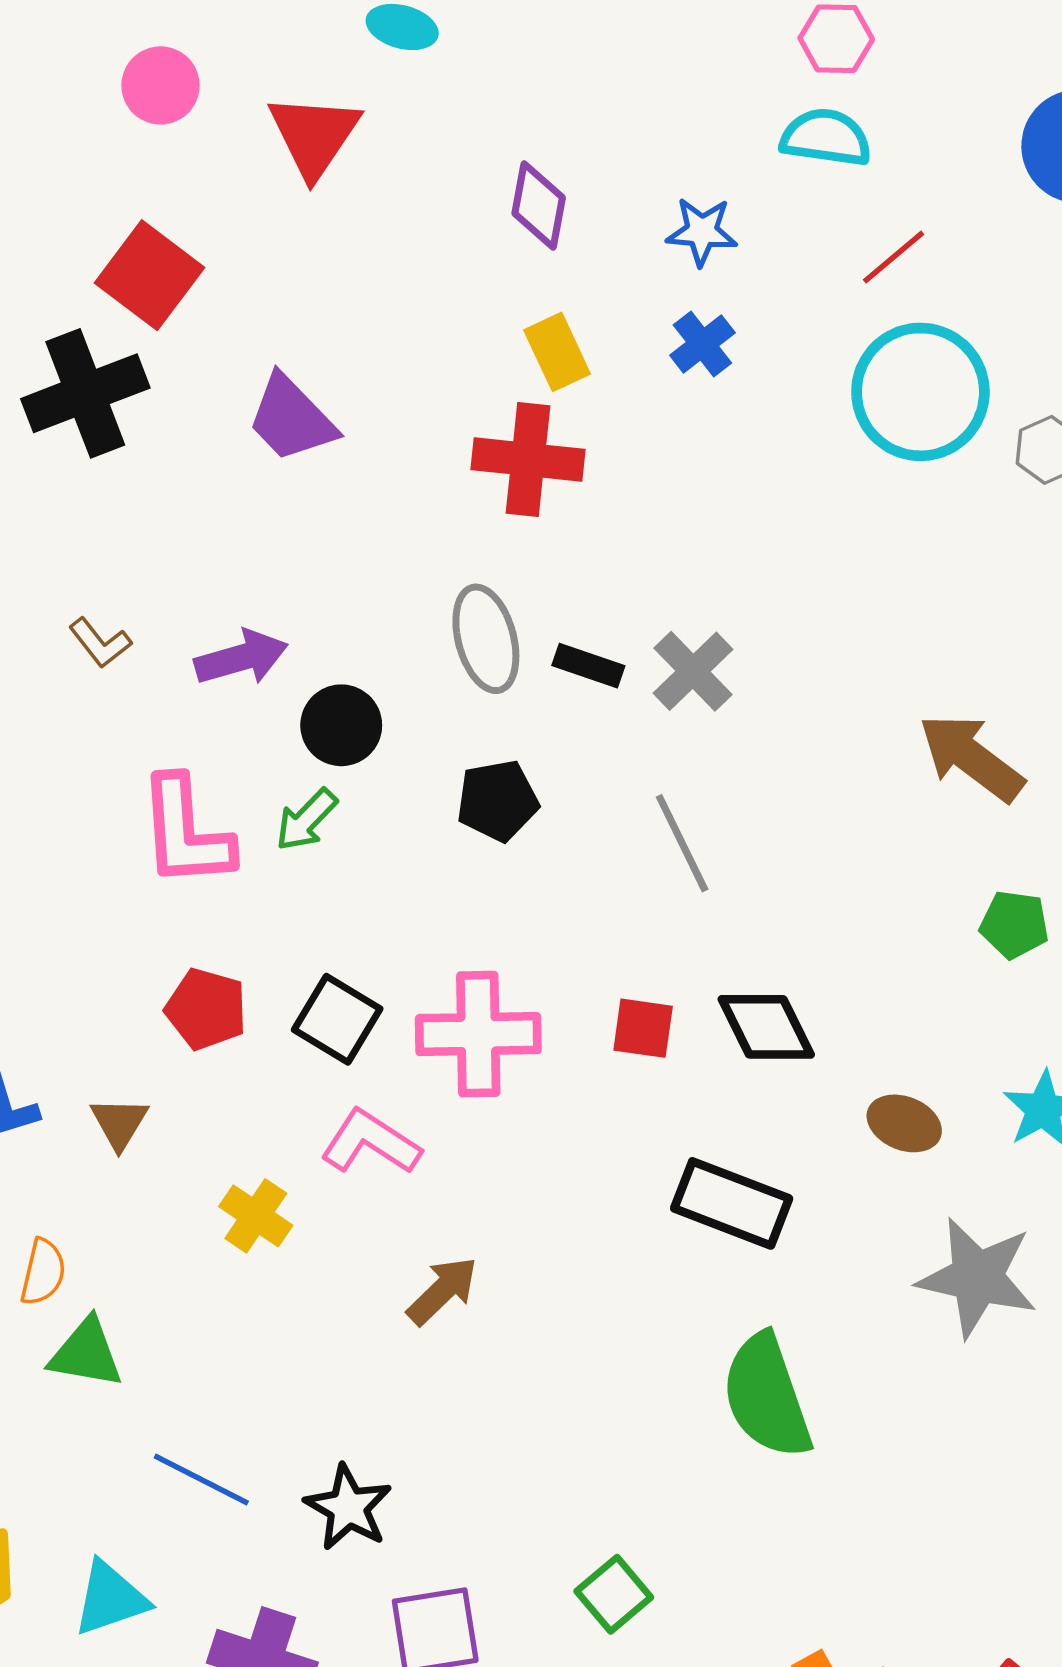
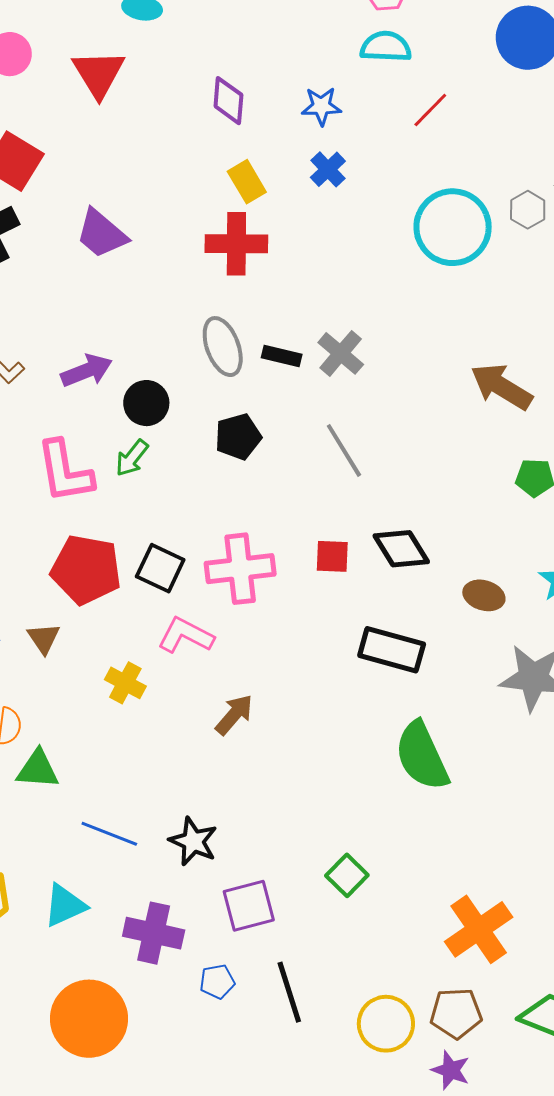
cyan circle: (920, 392) -> (453, 227), moved
red pentagon: (206, 1009) -> (86, 570), size x1.5

